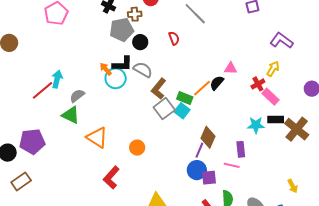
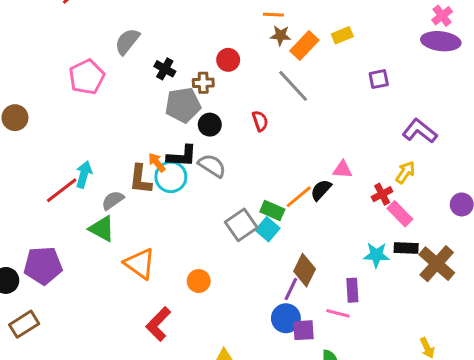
brown L-shape: (159, 89) -> (140, 179), moved, turned -35

